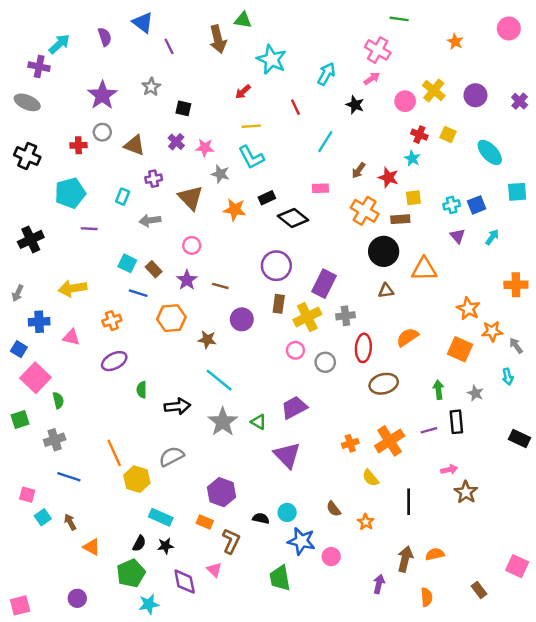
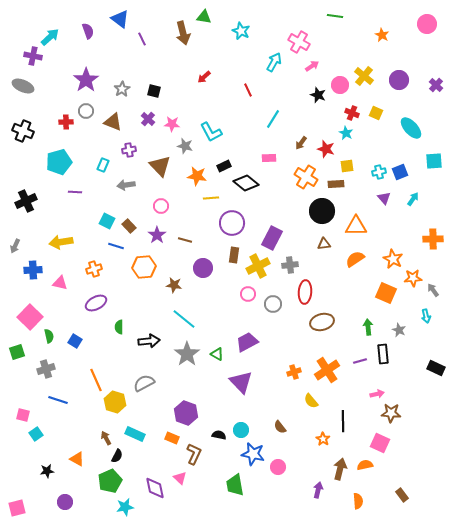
pink cross: (378, 50) -> (299, 42), moved
cyan star: (272, 59) -> (241, 31), moved, size x0.7
gray star: (151, 87) -> (122, 89), moved
black star: (355, 105) -> (318, 95), moved
yellow line: (251, 126) -> (211, 198), moved
orange semicircle: (407, 337) -> (355, 259), moved
blue square: (19, 349) -> (75, 341), moved
brown star: (466, 492) -> (391, 413), turned -30
brown arrow: (70, 522) -> (106, 438), moved
orange star: (366, 522) -> (323, 439), moved
black star: (165, 546) -> (47, 471), moved
pink square: (517, 566) -> (380, 443), moved

